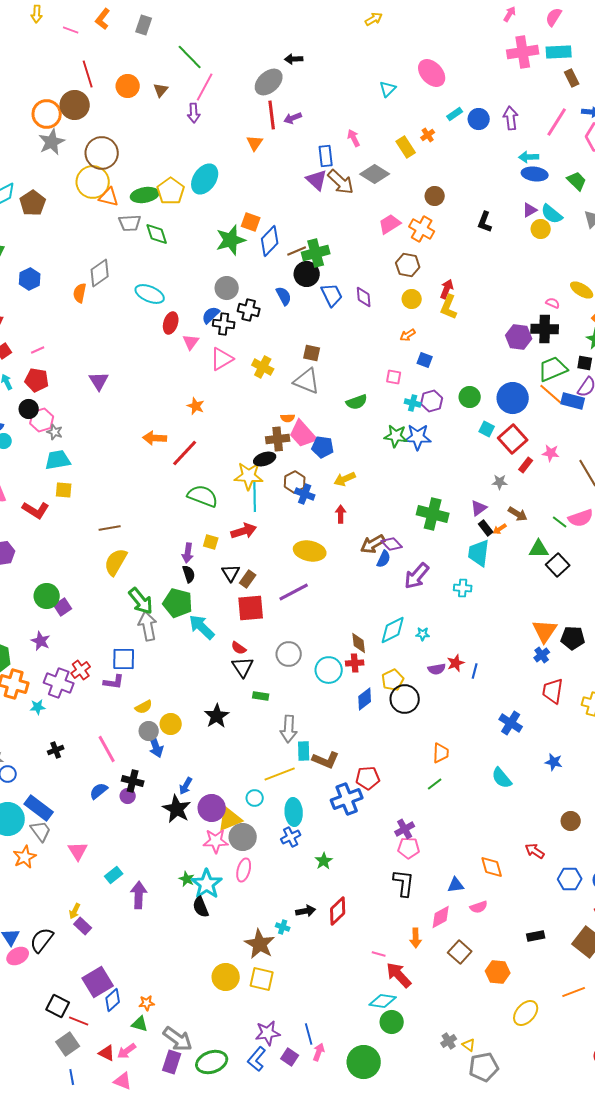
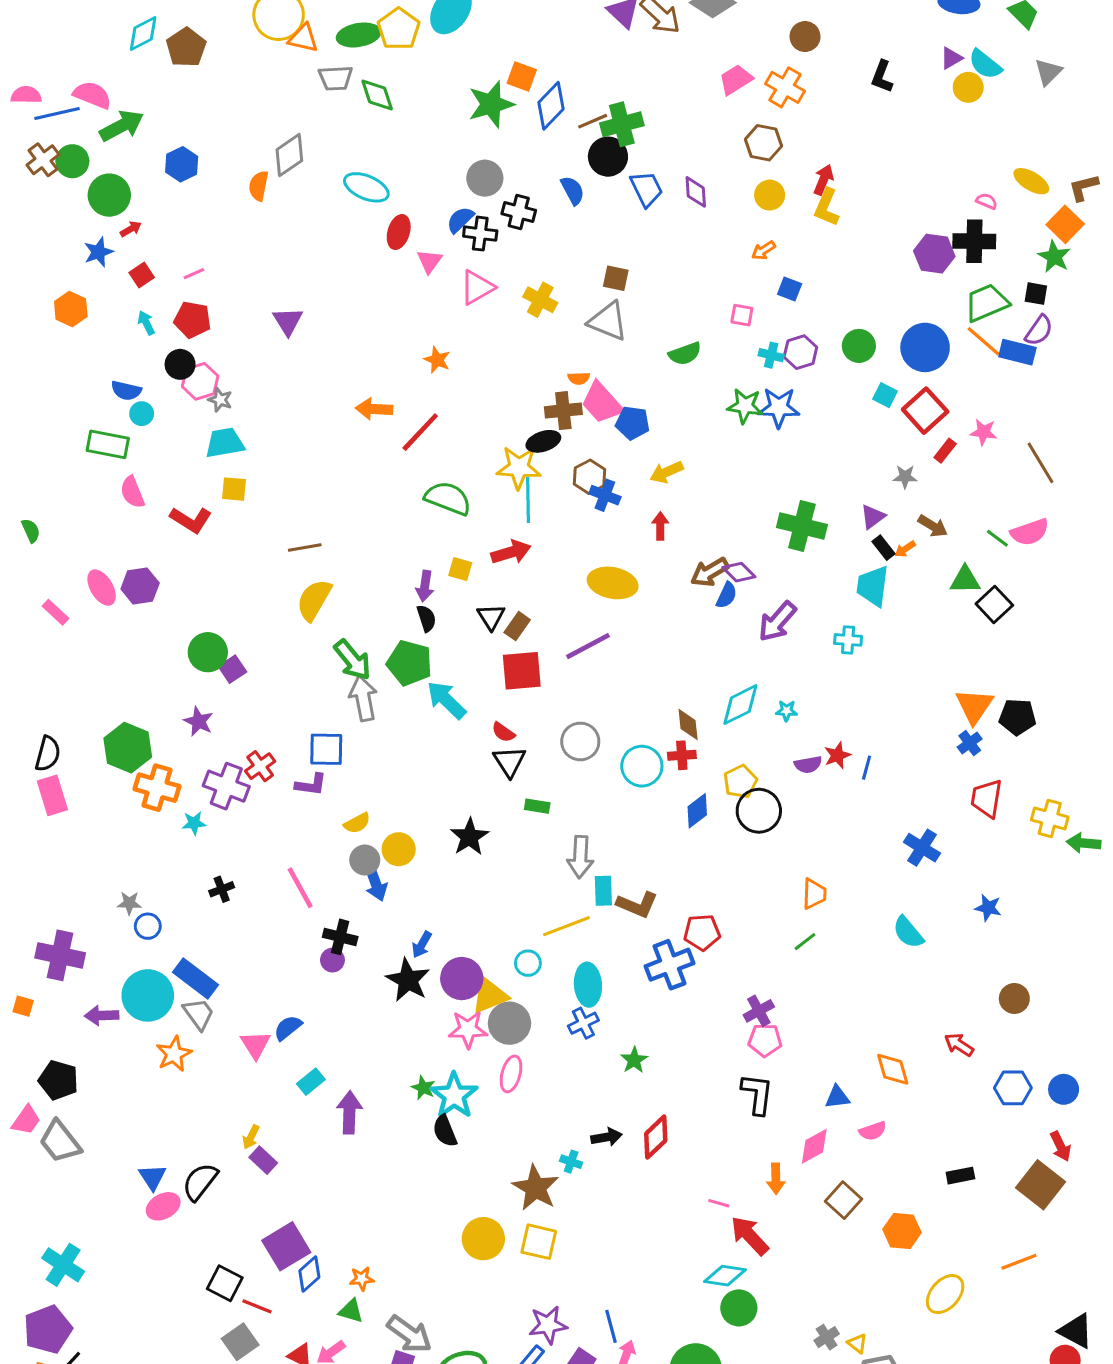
blue semicircle: (99, 791) -> (288, 1028), moved

